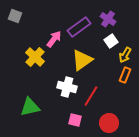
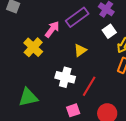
yellow triangle: (82, 60) -> (80, 50), size x0.6
pink square: (75, 120) -> (73, 110), turned -32

